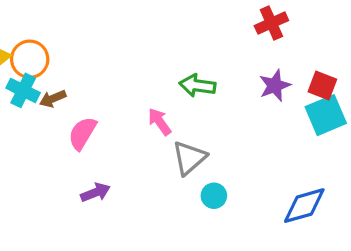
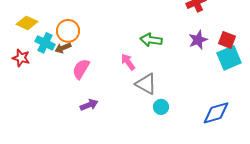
orange circle: (30, 59) -> (68, 31), moved
gray triangle: (189, 158) -> (146, 84), turned -50

